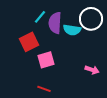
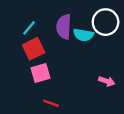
cyan line: (40, 17) -> (29, 28), moved
pink square: (46, 60) -> (41, 73), moved

